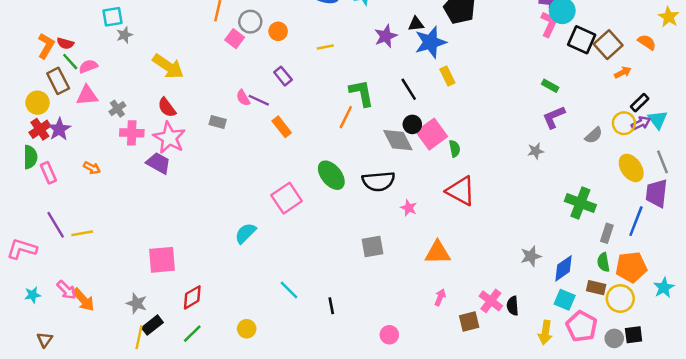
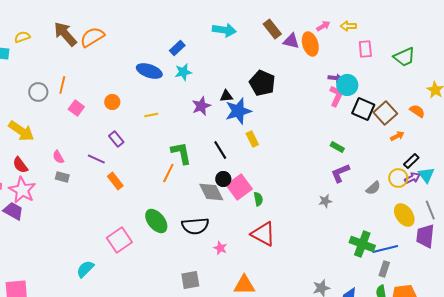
gray circle: (250, 22) -> (38, 92), moved
pink semicircle: (243, 98) -> (58, 157), moved
blue line: (636, 221) -> (385, 249), moved, turned 55

